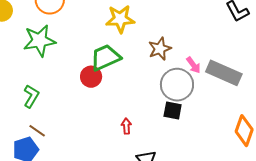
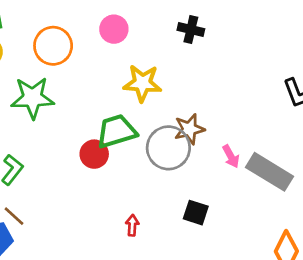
gray circle: (177, 85) -> (168, 148), moved

